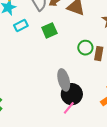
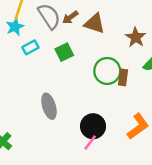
green circle: (85, 48) -> (107, 71), size x1.5
gray ellipse: (64, 80) -> (49, 106), moved

